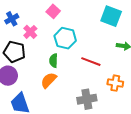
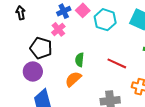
blue cross: (12, 19) -> (64, 11), moved
cyan hexagon: (65, 38) -> (105, 20), moved

